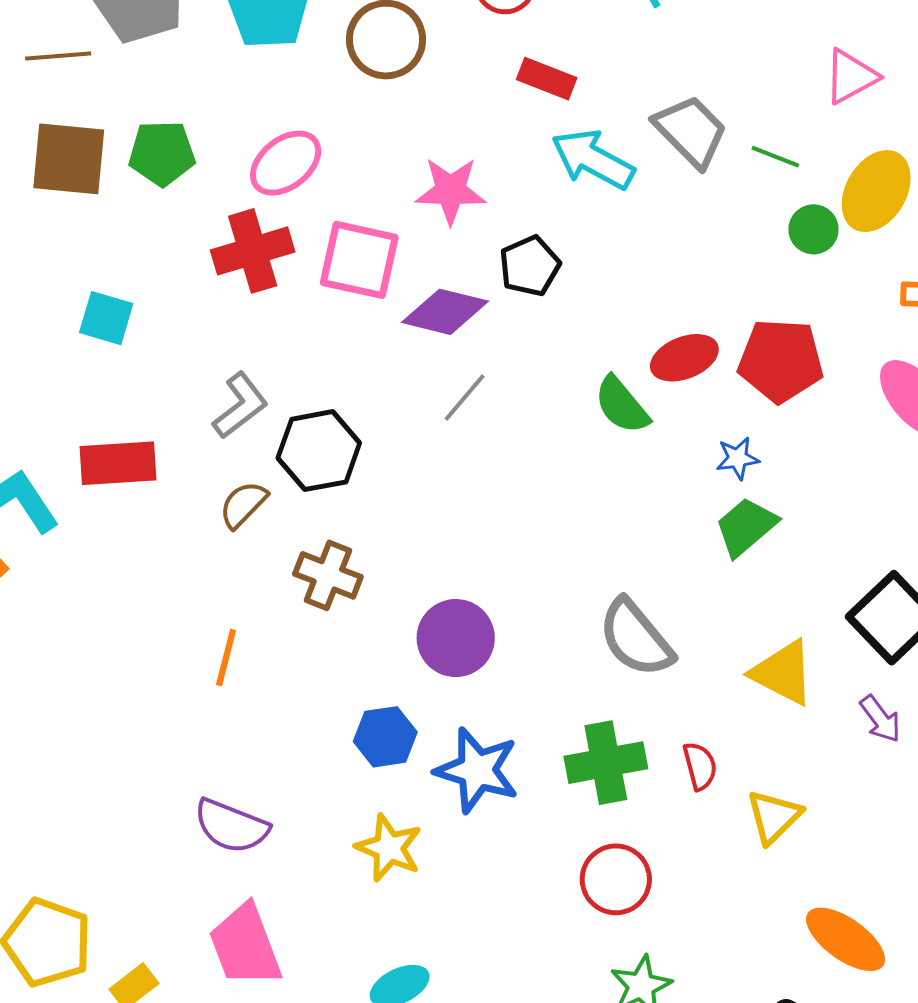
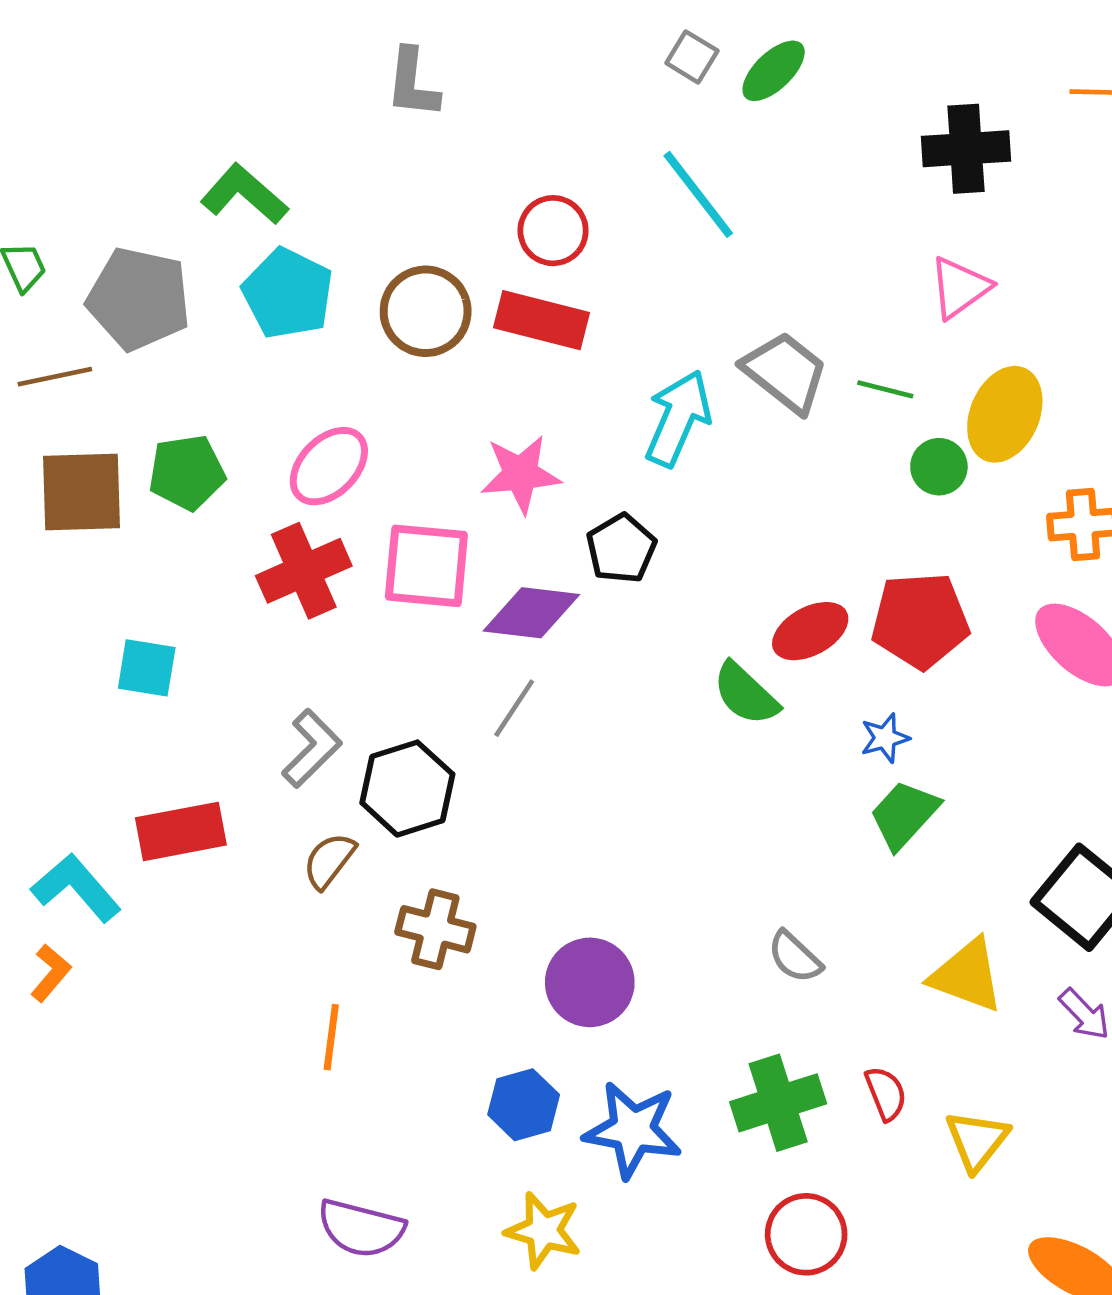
red rectangle: (547, 79) -> (542, 320), moved, size x1.4
cyan arrow: (593, 159) -> (678, 418), turned 92
gray line: (465, 398) -> (514, 708), moved
gray semicircle: (636, 638) -> (795, 957), size x0.6

